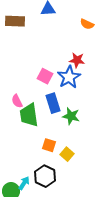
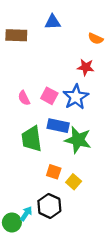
red star: (77, 60) -> (86, 67), moved
pink semicircle: (17, 101) -> (24, 98), moved
blue rectangle: (53, 103) -> (58, 126), turned -60
green star: (71, 116) -> (78, 140), size x1.4

